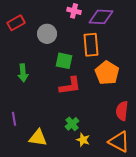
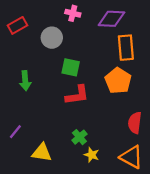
pink cross: (74, 11) -> (73, 13), moved
orange rectangle: (91, 45) -> (126, 48), moved
purple line: (14, 119) -> (15, 132), turned 48

